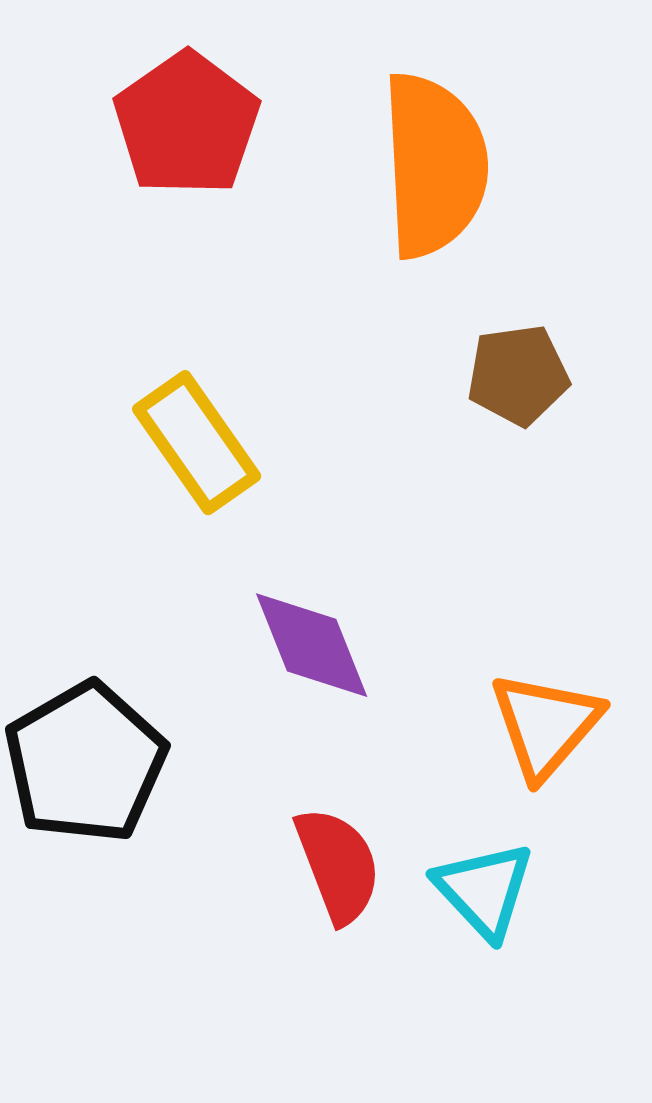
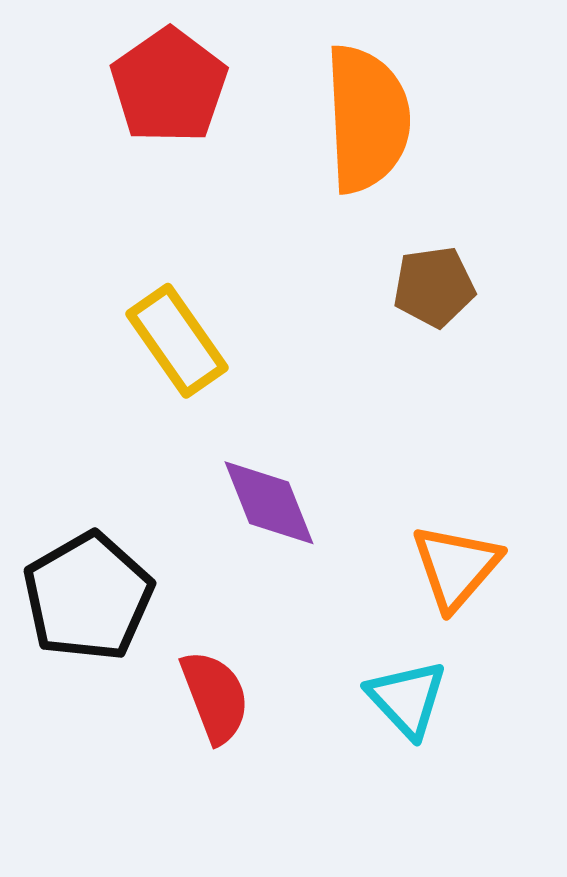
red semicircle: (338, 865) -> (215, 697), moved

